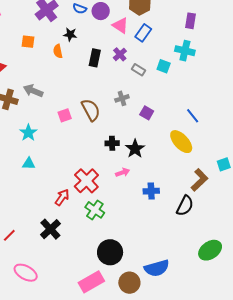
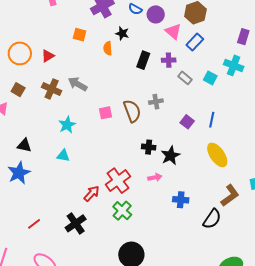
purple cross: (120, 54) -> (169, 60), turned 32
gray cross: (122, 98) -> (156, 102), moved
blue line: (193, 116) -> (212, 120), moved, turned 42

